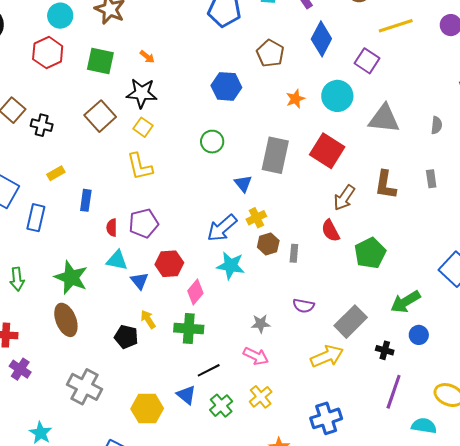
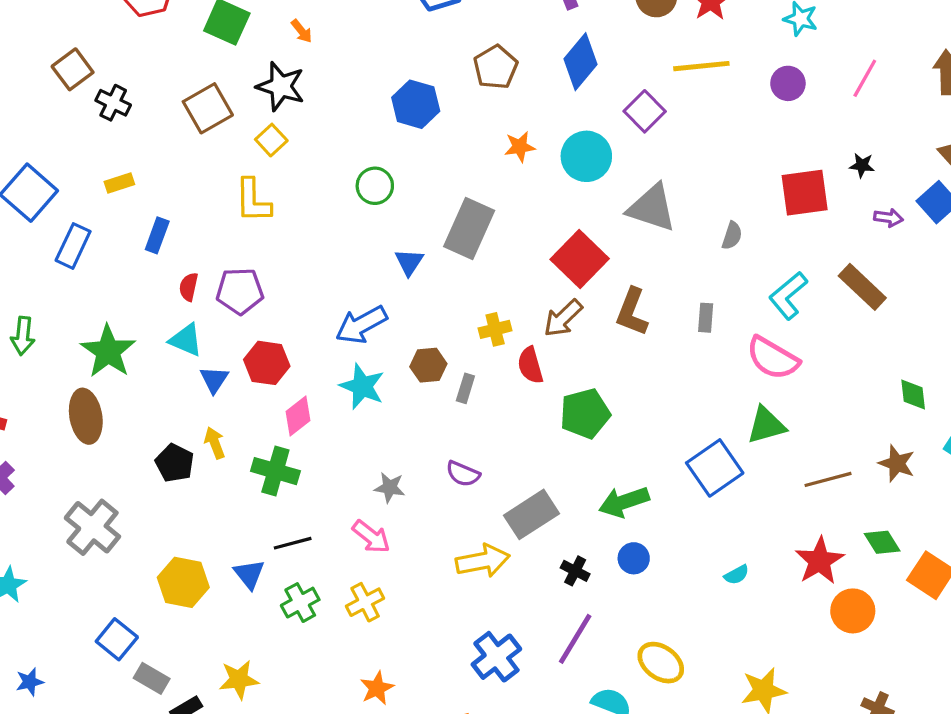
red square: (327, 151) -> (580, 259), moved
yellow cross: (256, 218) -> (495, 329), moved
blue cross: (326, 418) -> (496, 657), moved, turned -32

